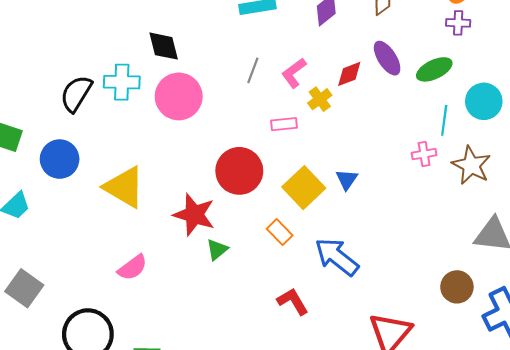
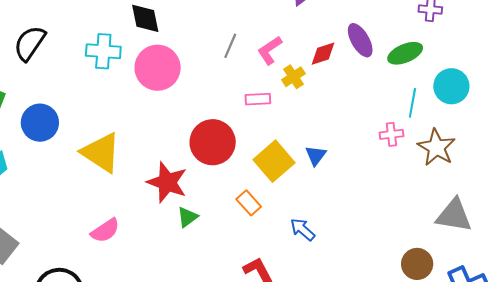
black semicircle: (76, 94) -> (30, 43), moved
blue arrow: (337, 257) -> (303, 229), size x0.6

